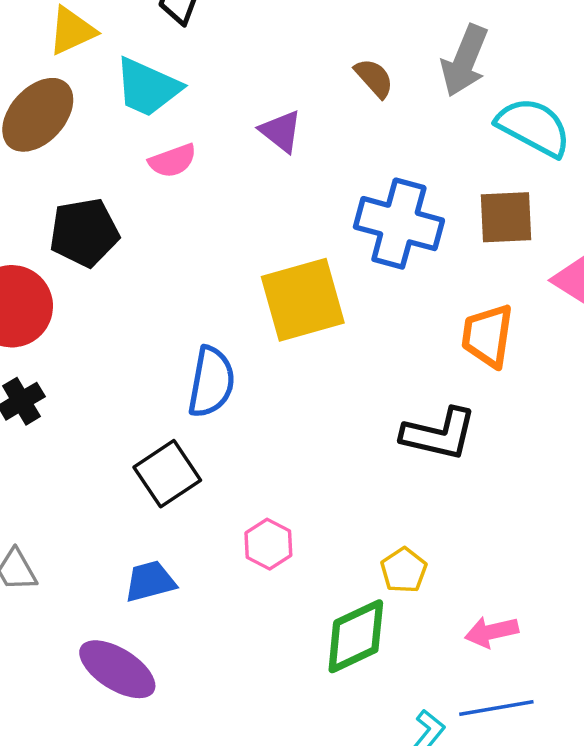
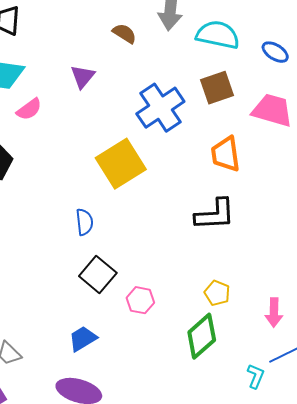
purple triangle: (281, 131) -> (83, 76), turned 48
blue cross: (399, 224) -> (160, 108), turned -33
blue semicircle: (211, 382) -> (84, 222), size x0.7
black square: (167, 474) -> (98, 275), moved
pink arrow: (492, 632) -> (274, 312), turned -60

